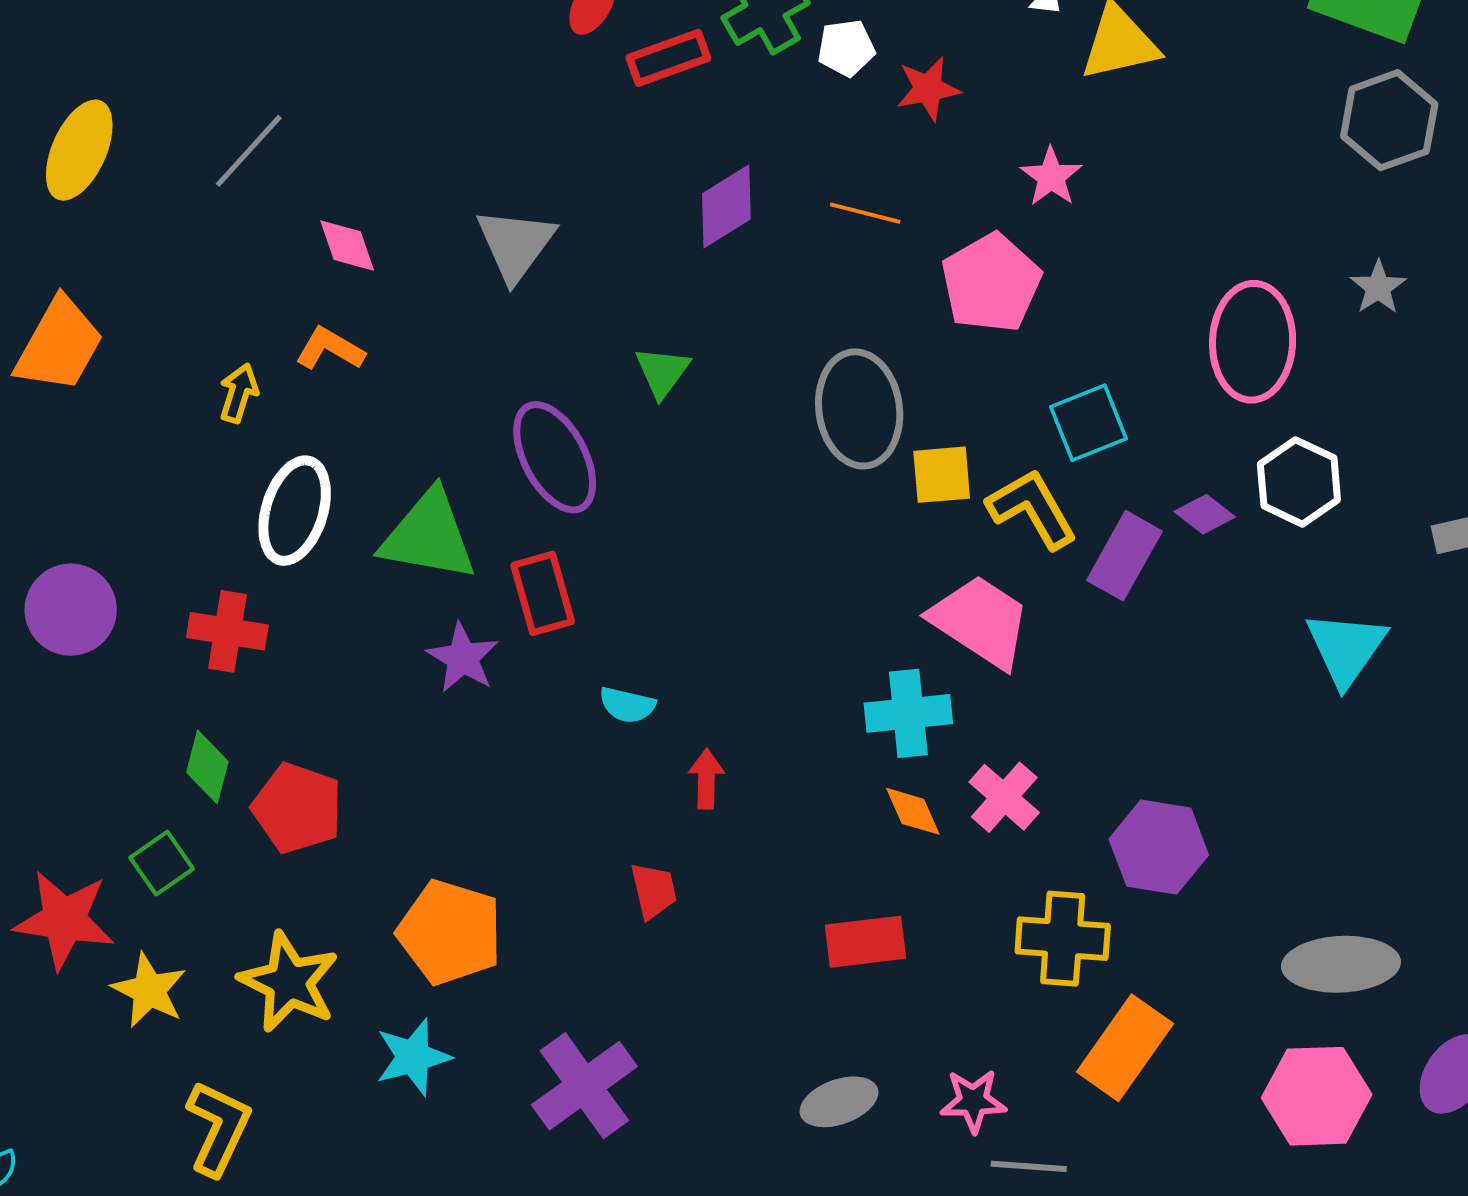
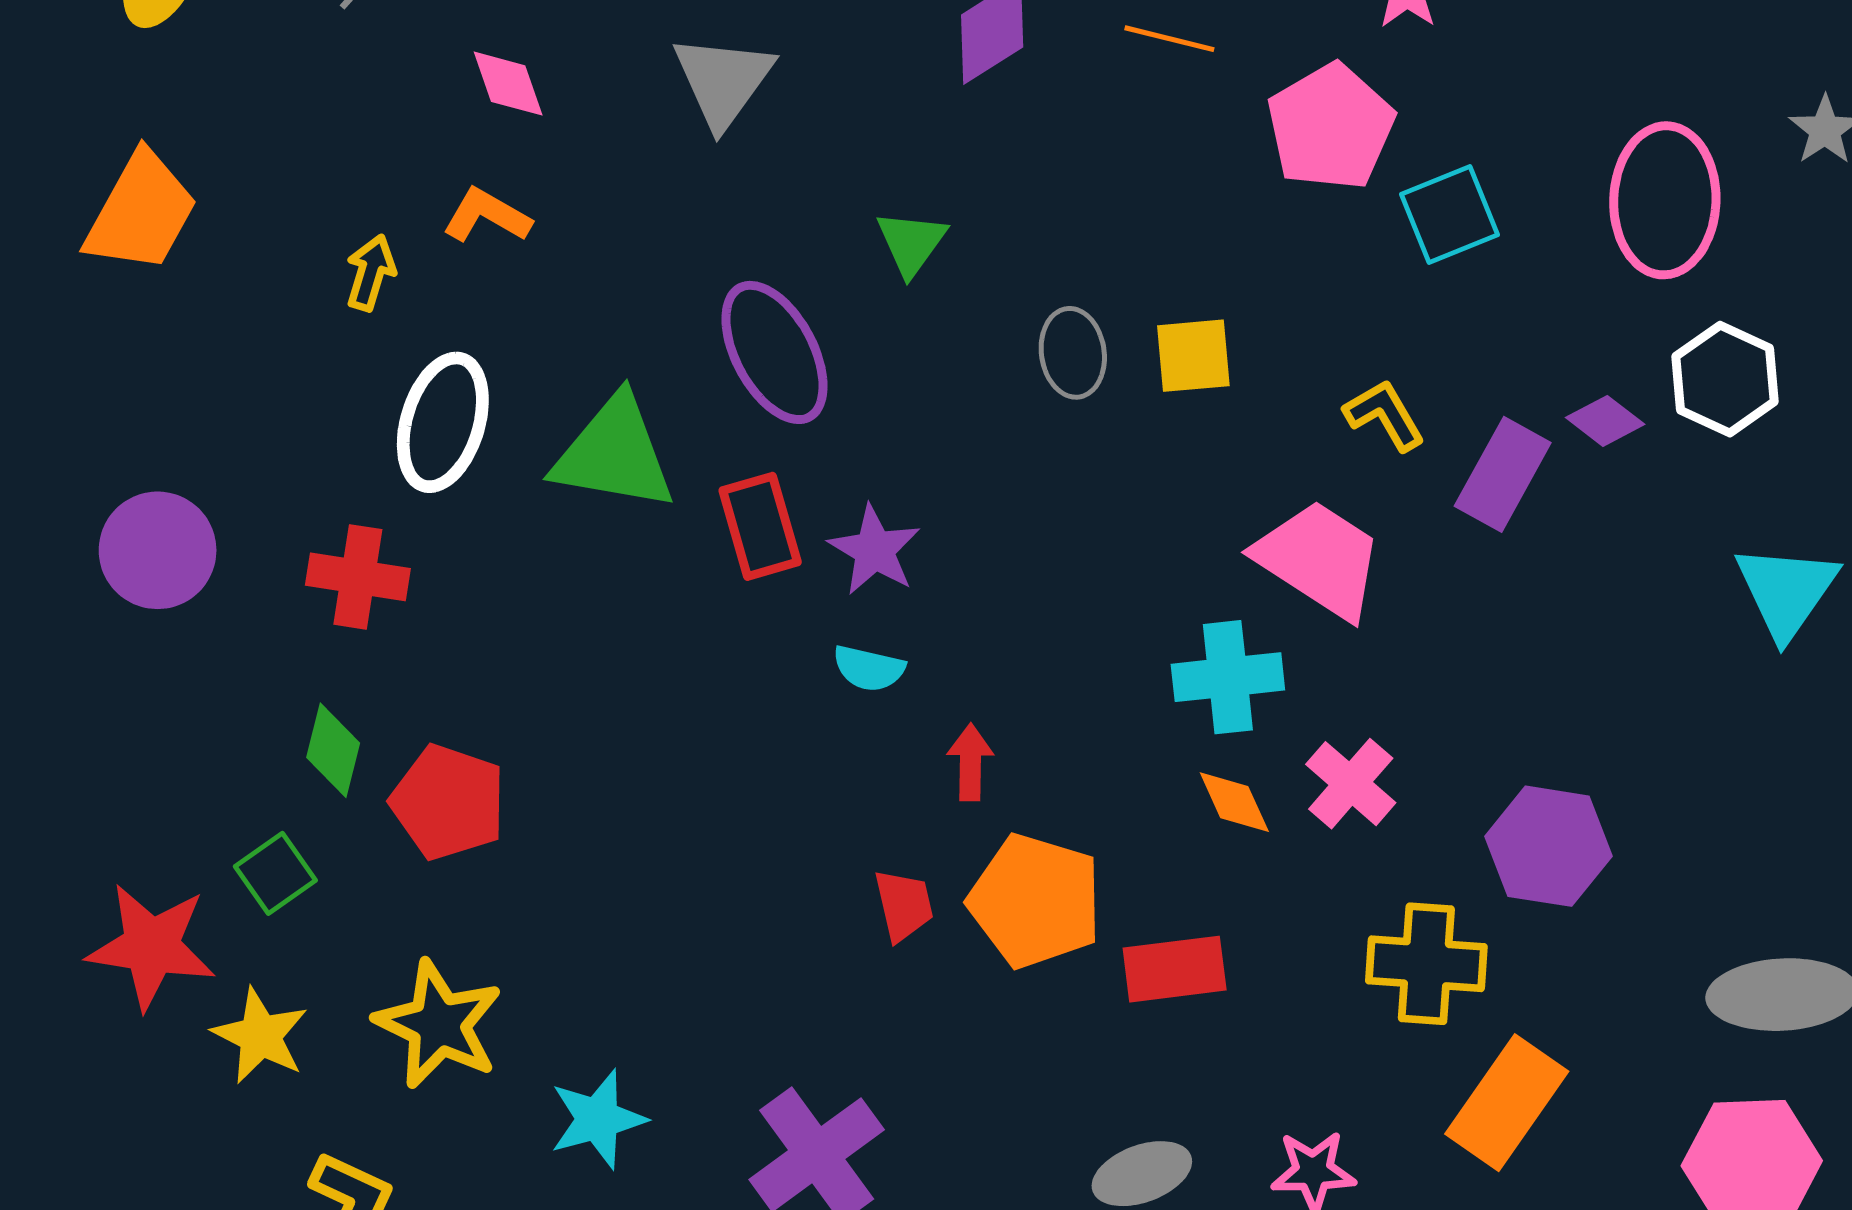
gray ellipse: (859, 409) -> (1073, 353), moved, size x0.6
cyan square: (1089, 423) -> (1449, 214), moved
yellow square: (942, 475) -> (1193, 356), moved
yellow L-shape: (1032, 509) -> (1384, 415), size x0.7
purple star: (463, 658) -> (874, 550), moved
orange pentagon: (450, 932) -> (1035, 901), moved

